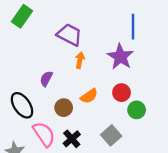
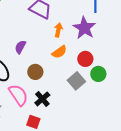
orange arrow: (80, 60) -> (58, 30), moved
orange semicircle: (89, 96) -> (59, 52), moved
gray square: (111, 135) -> (76, 81), moved

